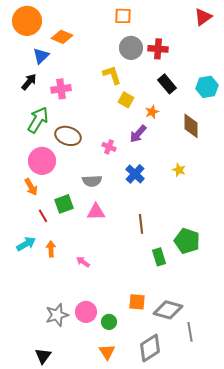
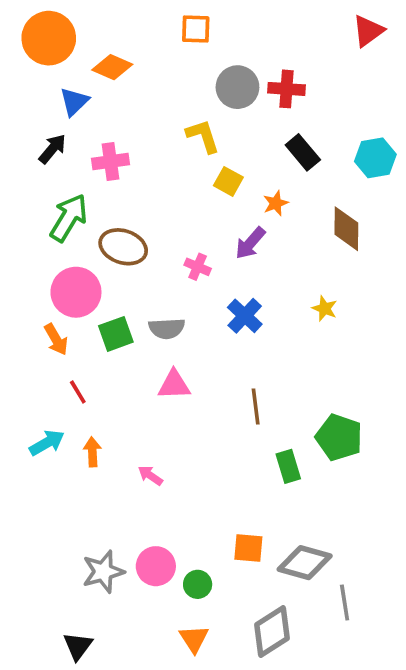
orange square: (123, 16) -> (196, 29), moved
green square: (64, 204) -> (116, 334), moved

